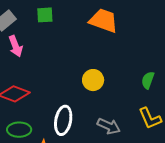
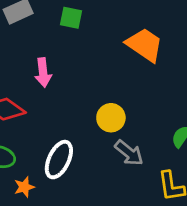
pink arrow: (16, 46) -> (43, 73), moved
gray arrow: (109, 126) -> (129, 153), moved

